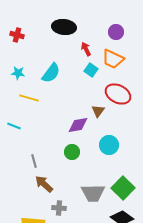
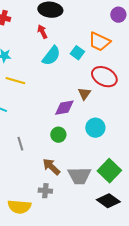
purple circle: (116, 32) -> (118, 15), moved
red arrow: (86, 49) -> (42, 32), moved
cyan semicircle: (51, 73) -> (51, 56), moved
brown arrow: (44, 184) -> (51, 167), moved

